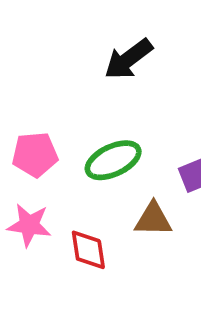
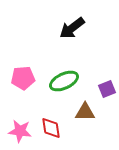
pink star: (29, 225) -> (20, 131), moved

